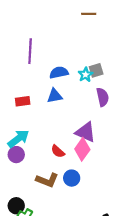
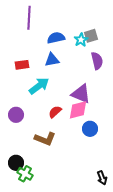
cyan arrow: (18, 139) -> (39, 86), moved
pink diamond: (82, 149) -> (78, 110), turned 40
red semicircle: (58, 151) -> (55, 112), turned 96
blue circle: (72, 178) -> (90, 129), moved

